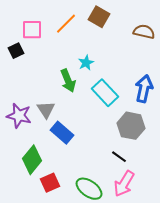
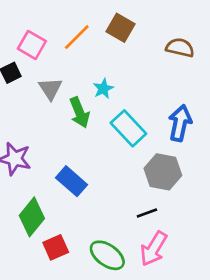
pink square: (32, 30) -> (32, 45), turned 30
gray triangle: (46, 110) -> (50, 89), moved
black line: (119, 157) -> (147, 213), turned -56

